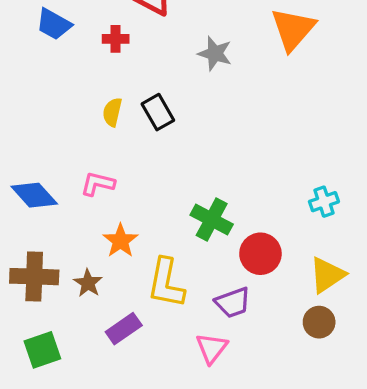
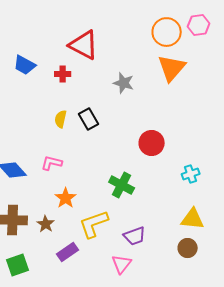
red circle: (260, 254) -> (152, 143), moved
yellow triangle: (327, 275) -> (193, 219), turned 40
yellow L-shape: (166, 283) -> (94, 224), turned 60

